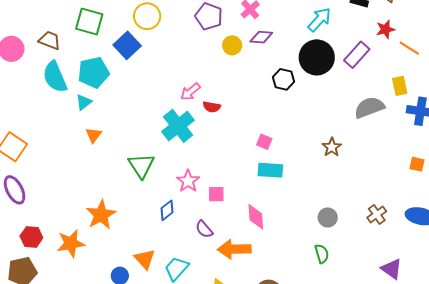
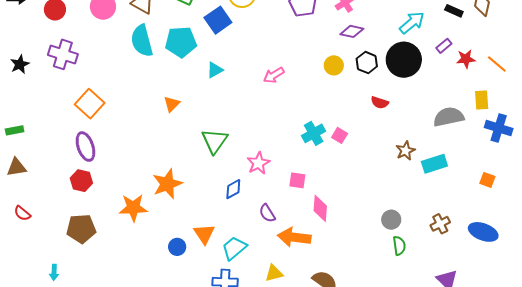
red star: (385, 29) -> (466, 59), moved
yellow circle: (232, 45) -> (334, 65), moved
purple rectangle: (357, 55) -> (444, 46), moved, size x0.6
black hexagon: (284, 79) -> (367, 63), moved
cyan triangle: (84, 102) -> (215, 70), moved
red semicircle: (212, 107) -> (380, 103), moved
cyan cross: (178, 126) -> (314, 133), moved, size x0.7
cyan rectangle: (270, 170) -> (434, 164), moved, turned -30
pink square: (216, 194) -> (297, 180), moved
red hexagon: (31, 237) -> (81, 181), moved
green semicircle: (322, 254) -> (399, 246), moved

